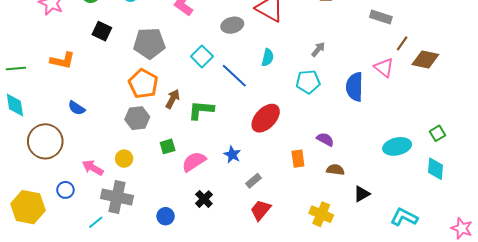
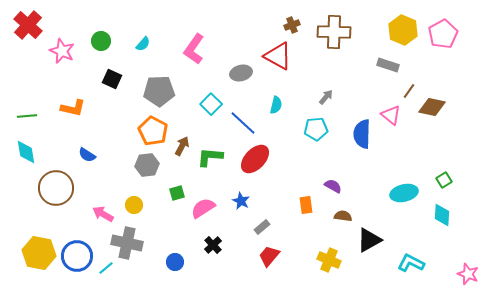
red ellipse: (266, 118) -> (255, 159), moved
blue circle: (65, 190) -> (77, 256), moved, size x1.8
black triangle: (362, 194) -> (369, 240), size x1.5

